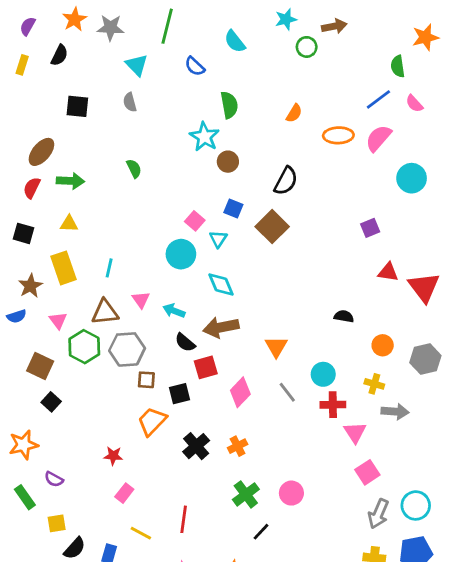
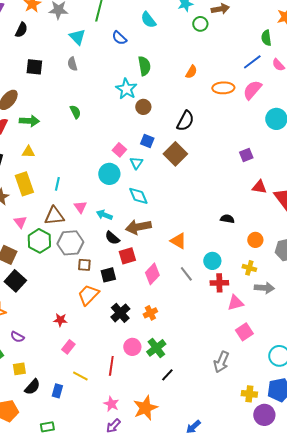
orange triangle: (276, 347) -> (178, 241), turned -30
black square: (51, 402) -> (15, 281), size x1.5
pink triangle: (355, 432) -> (235, 303), turned 48
pink circle: (291, 493) -> (132, 347), moved
gray arrow: (378, 514) -> (221, 362), moved

